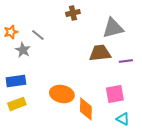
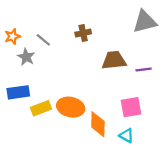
brown cross: (73, 13) -> (83, 33), moved
gray triangle: (113, 28) -> (145, 22), moved
yellow rectangle: (17, 104) -> (41, 108), moved
cyan triangle: (123, 119) -> (126, 136), moved

